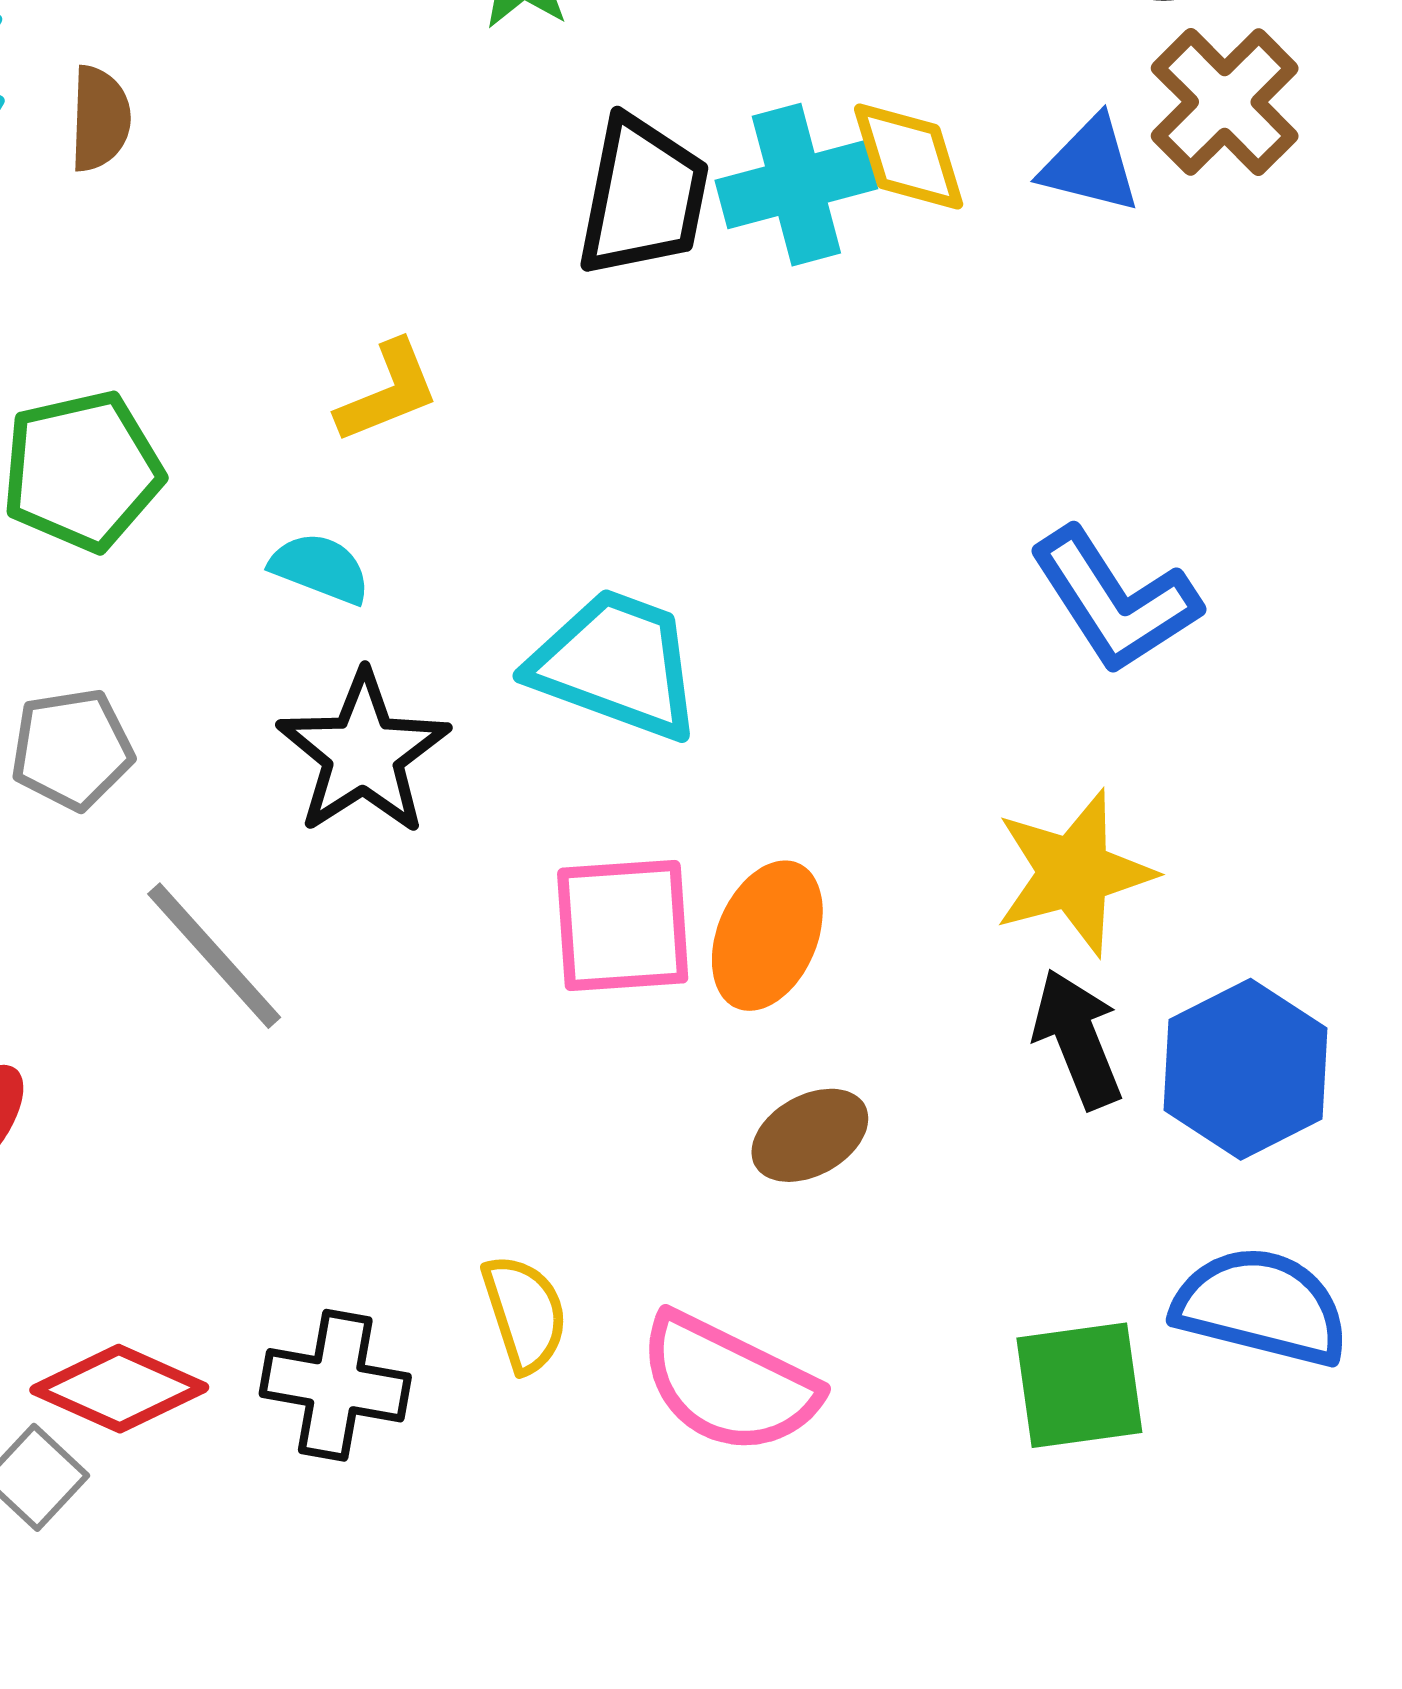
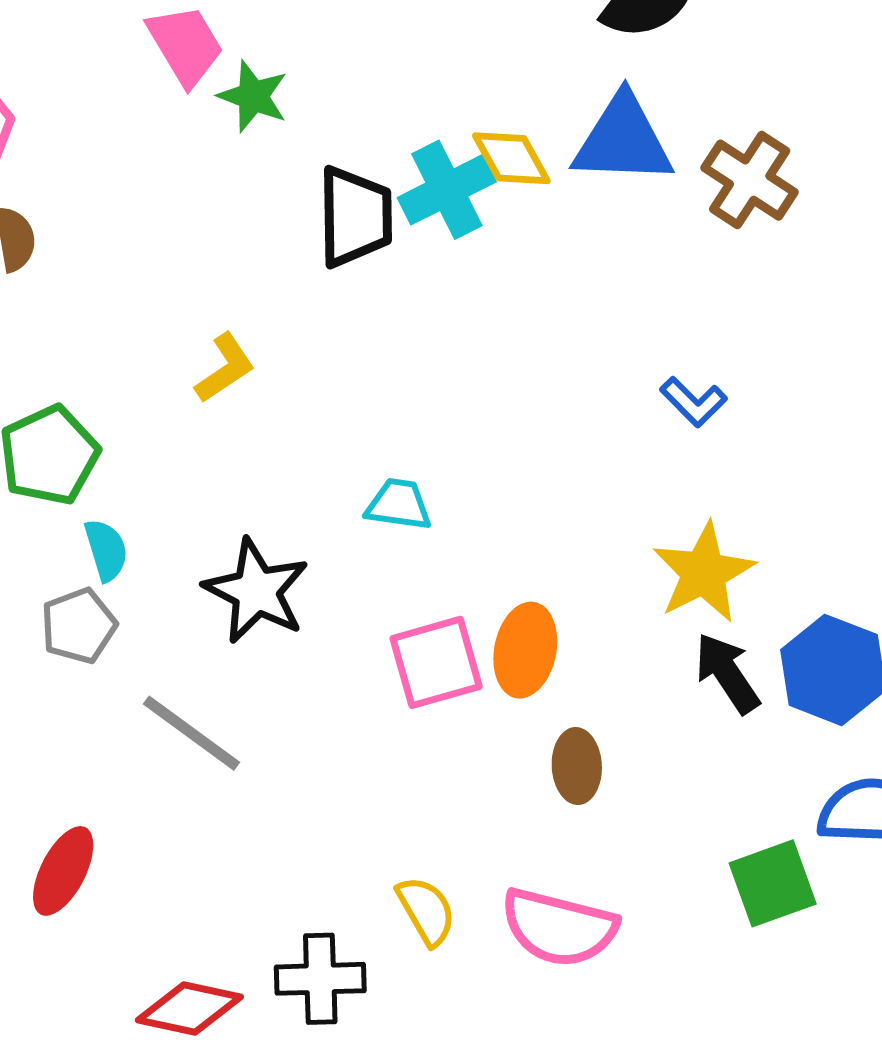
brown cross: (1225, 102) -> (750, 180), moved
blue triangle: (1090, 165) -> (623, 140), size x1.6
cyan semicircle: (320, 568) -> (106, 550), moved, turned 64
blue L-shape: (1115, 601) -> (694, 402), size x0.6
cyan trapezoid: (616, 664) -> (399, 505), size x0.6
brown ellipse: (810, 1135) -> (577, 766), turned -52

